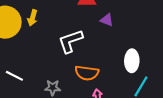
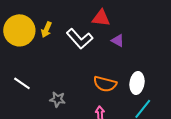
white L-shape: (70, 41) -> (80, 39), moved, turned -120
orange semicircle: (87, 73) -> (105, 84), moved

